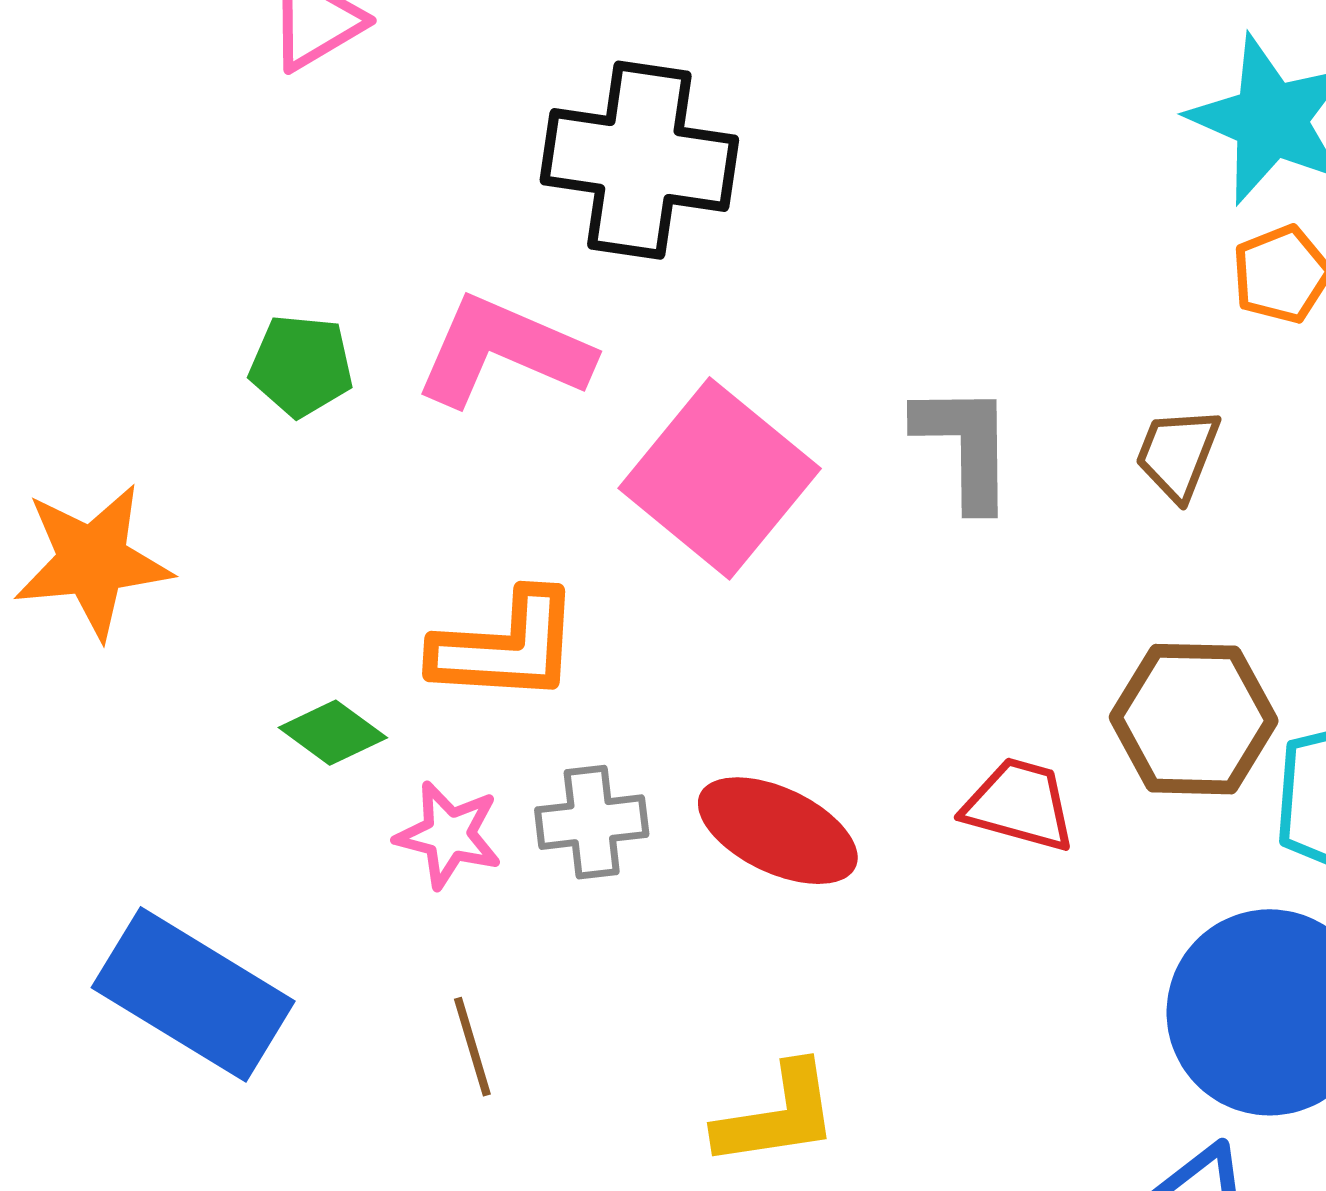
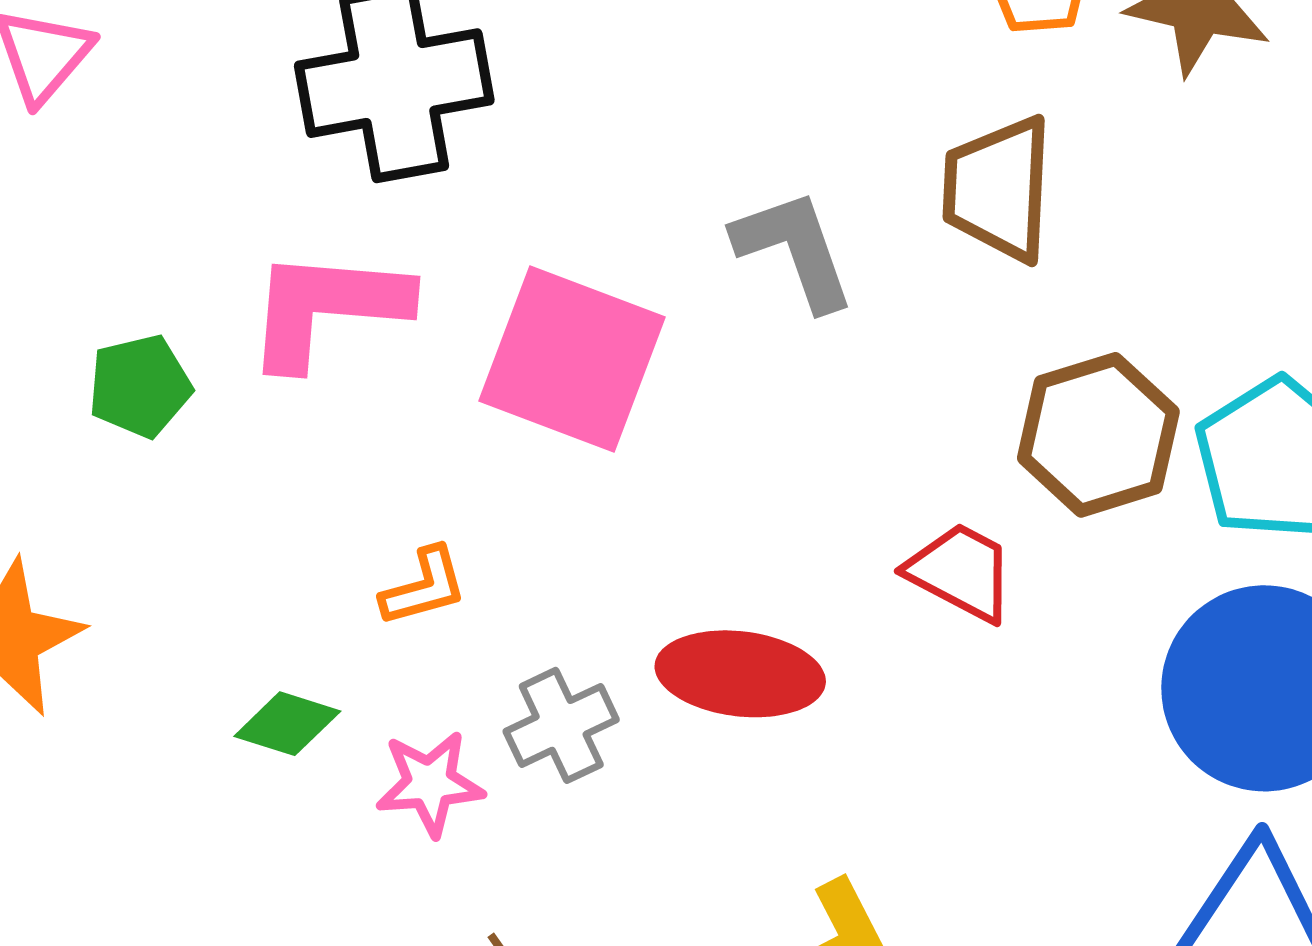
brown trapezoid: (1178, 454) -> (998, 189), size x1.5
orange L-shape: (506, 647) -> (424, 587), size x0.6
red trapezoid: (1019, 805) -> (961, 572), turned 31

